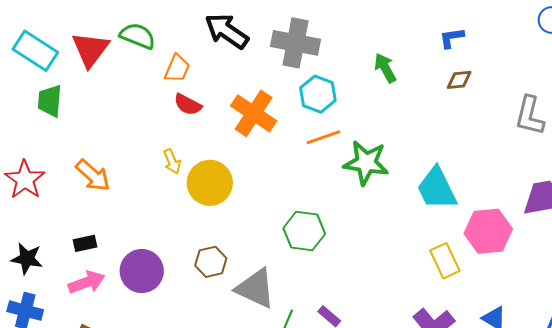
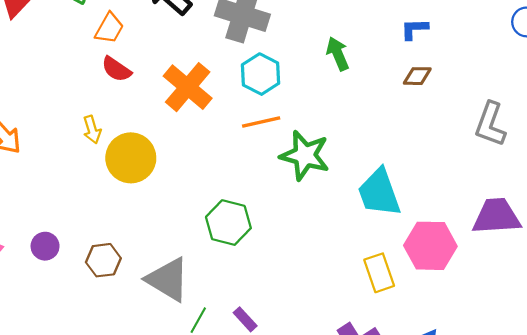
brown hexagon: (211, 262) -> (103, 260), moved
purple circle: (142, 271) -> (45, 246), size x0.6

